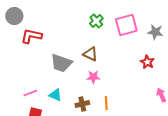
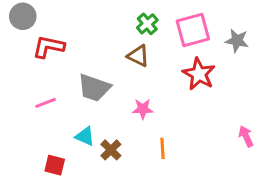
brown triangle: (90, 54) -> (138, 56), moved
red star: (147, 62) -> (199, 74), moved, size x1.5
pink line: (30, 93) -> (46, 103), moved
brown cross: (82, 104) -> (111, 150), moved, turned -32

